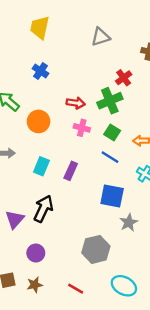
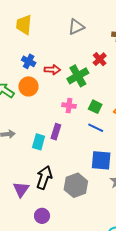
green cross: (110, 101) -> (78, 76), moved
red arrow: (76, 103) -> (52, 70), moved
orange circle: (39, 121) -> (28, 86), moved
purple rectangle: (71, 171) -> (56, 132), moved
gray hexagon: (96, 249) -> (76, 185), moved

